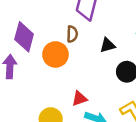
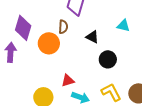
black triangle: (108, 45) -> (92, 37), turned 40

